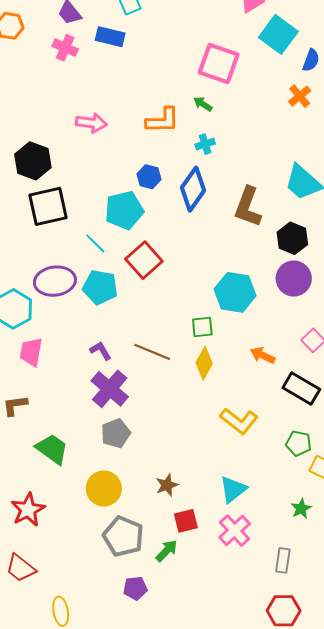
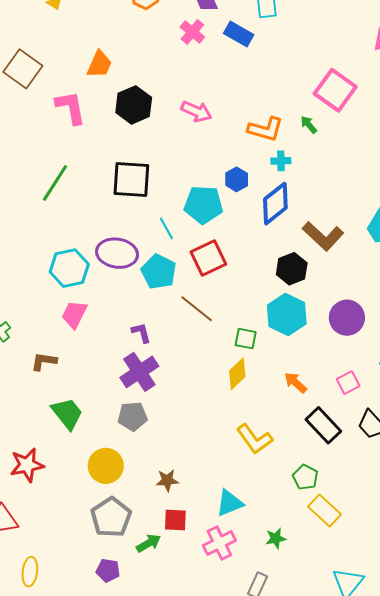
cyan cross: (205, 144) -> (281, 161), moved
black hexagon: (33, 161) -> (134, 105), moved
brown L-shape: (248, 207) -> (323, 236), turned -84
black hexagon: (292, 238) -> (292, 269), moved
brown line: (152, 352) -> (197, 309), moved
green star: (301, 509) -> (276, 538), moved

